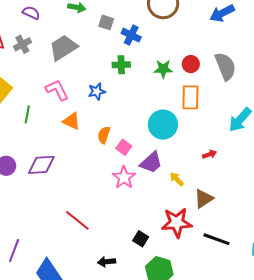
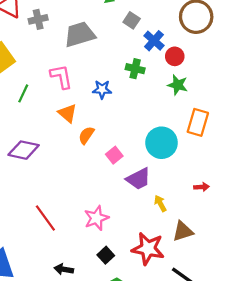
red circle: (191, 64) -> (175, 56), moved
orange semicircle: (104, 135) -> (86, 135), moved
pink star: (124, 177) -> (96, 218), moved

